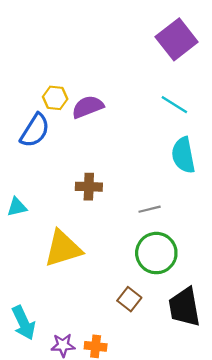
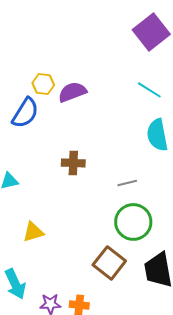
yellow triangle: (63, 249) -> (33, 232), moved, size x0.6
brown square: (129, 299) -> (109, 263), size x1.5

